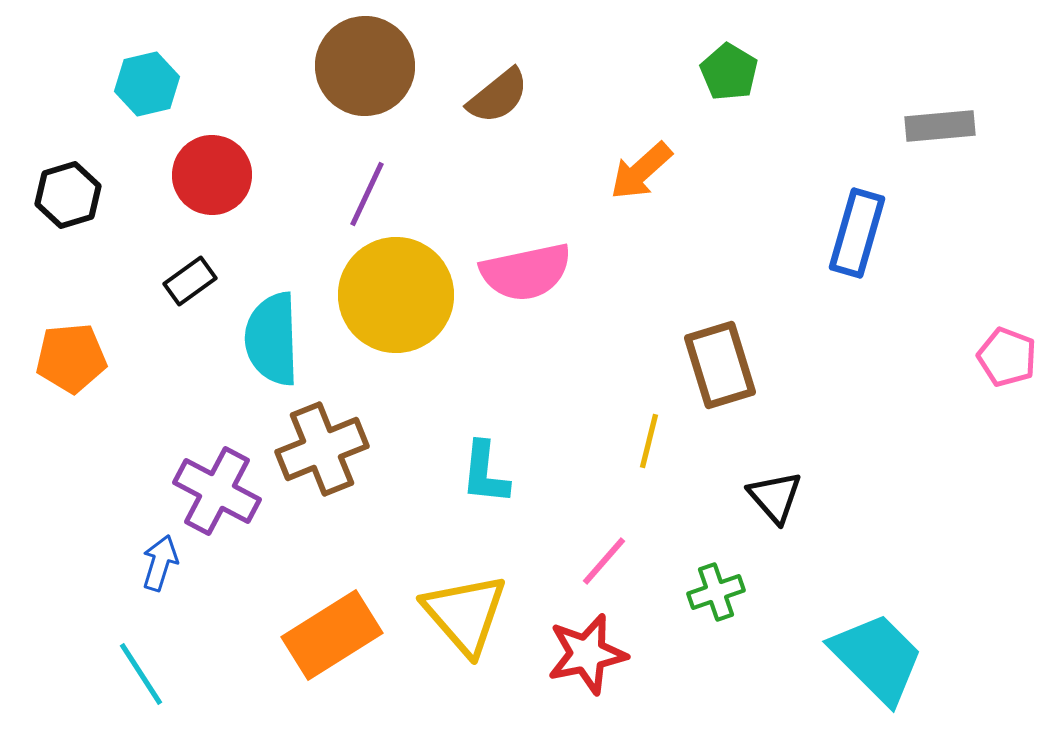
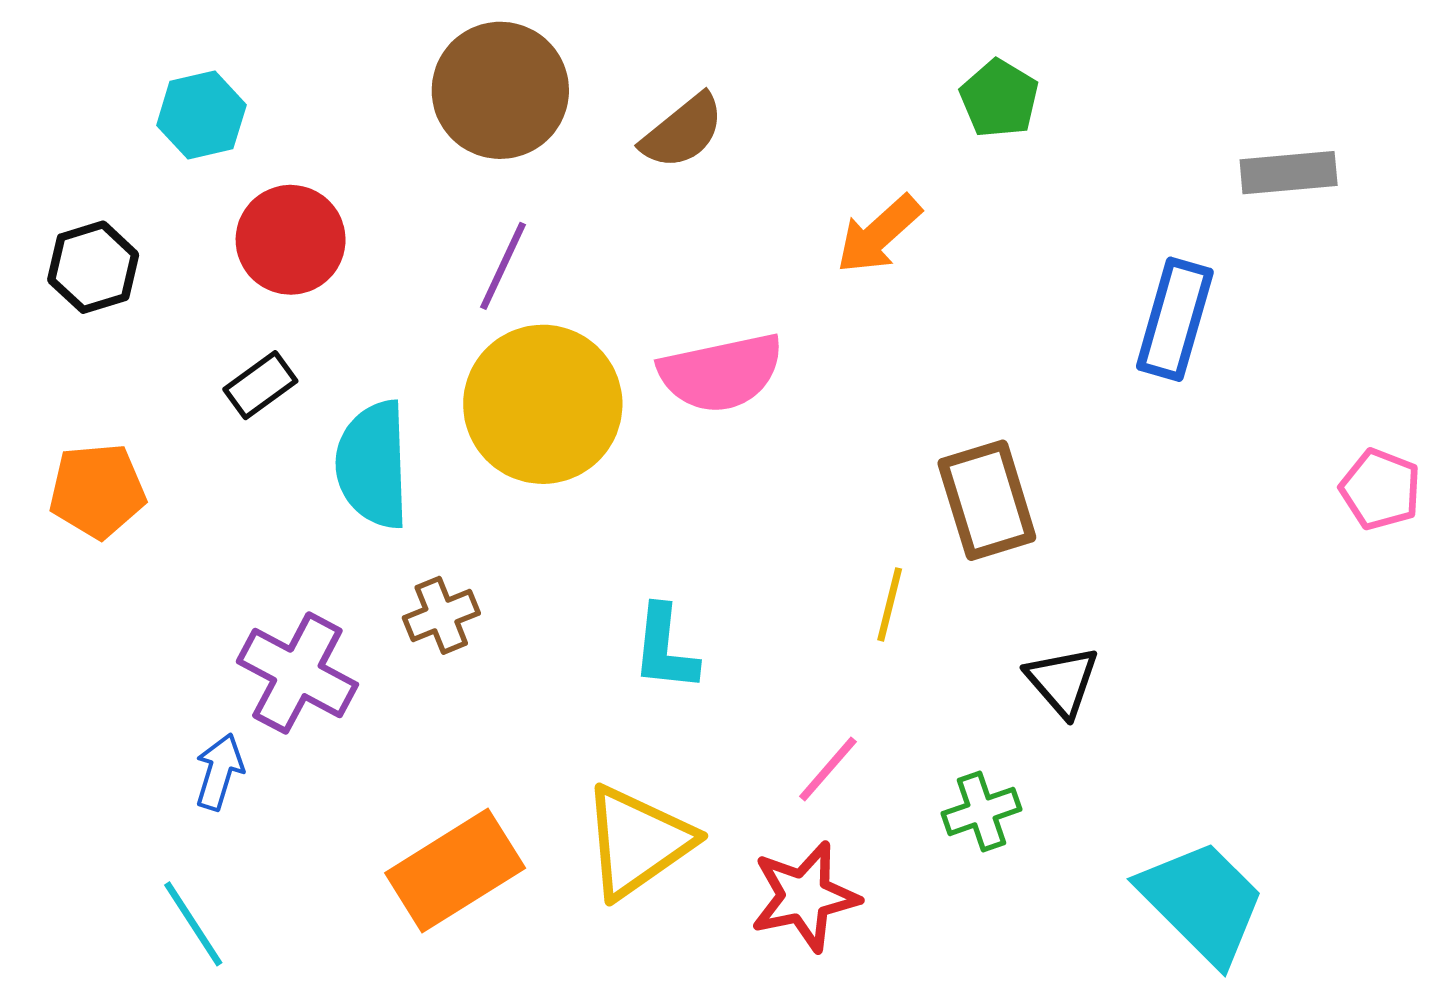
brown cross: (322, 449) -> (441, 615), size x0.6
yellow triangle: (465, 614) -> (637, 842), turned 36

